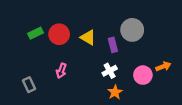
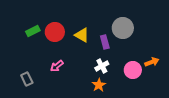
pink arrow: (61, 71) -> (57, 66), turned 32
orange star: (115, 92) -> (99, 85), moved

